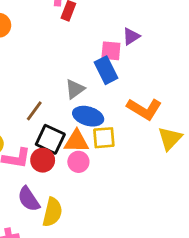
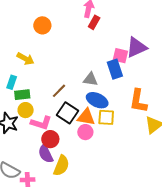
purple triangle: (131, 36) -> (136, 47), size x1.6
gray triangle: (75, 89) -> (90, 79), turned 35
orange L-shape: (144, 109) -> (138, 101), turned 60
red circle: (43, 160) -> (50, 139), moved

